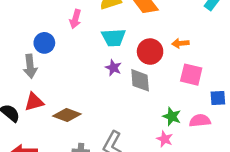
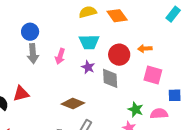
pink arrow: (75, 19) -> (60, 56), moved
blue circle: (44, 43) -> (30, 32), moved
gray arrow: (30, 66) -> (33, 54), moved
brown diamond: (67, 115) -> (73, 103), moved

